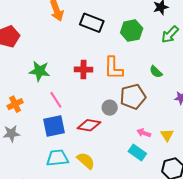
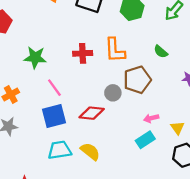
pink arrow: (144, 133) -> (151, 118), turned -32
yellow triangle: (167, 135) -> (177, 128), moved
cyan rectangle: (137, 152) -> (145, 140), turned -66

